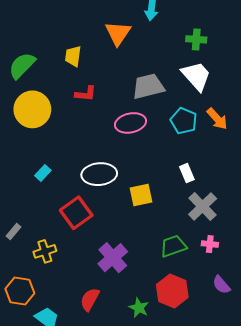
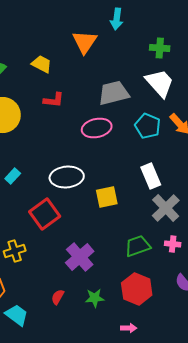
yellow trapezoid: (73, 56) -> (42, 64), turned 110
white rectangle: (187, 173) -> (151, 176), size x1.4
red semicircle: (90, 299) -> (58, 297), size x0.7
green star: (139, 308) -> (95, 298), moved, turned -30

